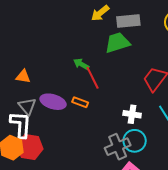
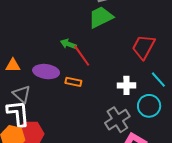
purple ellipse: (53, 102) -> (46, 72), moved
cyan circle: (135, 141) -> (149, 106), moved

